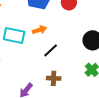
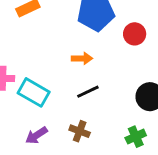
cyan rectangle: (14, 36) -> (34, 92), moved

